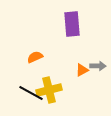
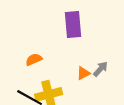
gray arrow: (98, 66) -> (100, 69), turned -49

